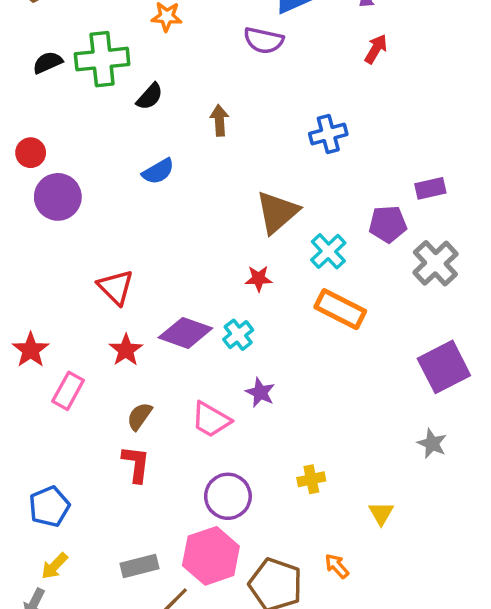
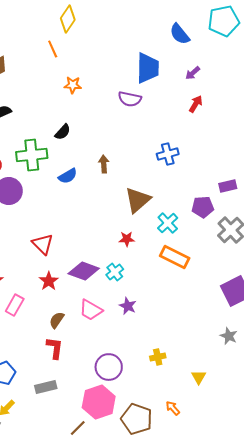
green cross: (102, 59) -> (32, 155), moved
brown arrow: (219, 120) -> (104, 164), moved
pink trapezoid: (211, 420) -> (91, 310), moved
gray rectangle: (139, 566) -> (46, 387), moved

